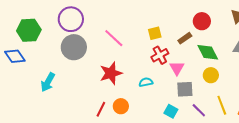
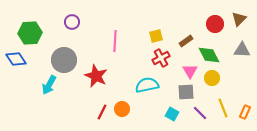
purple circle: (71, 19) -> (72, 22), size x0.6
red circle: (202, 21) -> (215, 24), moved
pink line: (114, 38) -> (115, 41), turned 50
gray circle: (74, 47) -> (64, 60), moved
pink triangle: (177, 68) -> (190, 71), moved
red star: (111, 73) -> (96, 76), moved, turned -30
cyan semicircle: (146, 82) -> (147, 85), size x1.6

